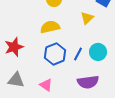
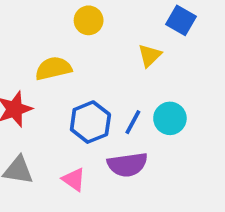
yellow semicircle: (50, 27) -> (53, 68), moved
purple semicircle: (88, 82) -> (127, 165), moved

